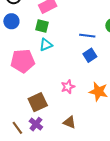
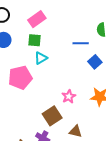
blue square: (90, 55) -> (95, 62), moved
brown square: (38, 102) -> (52, 116), moved

